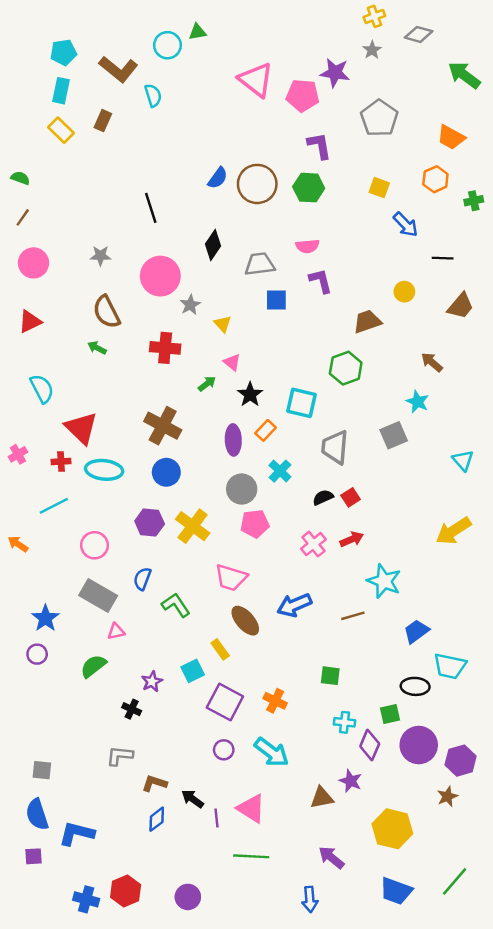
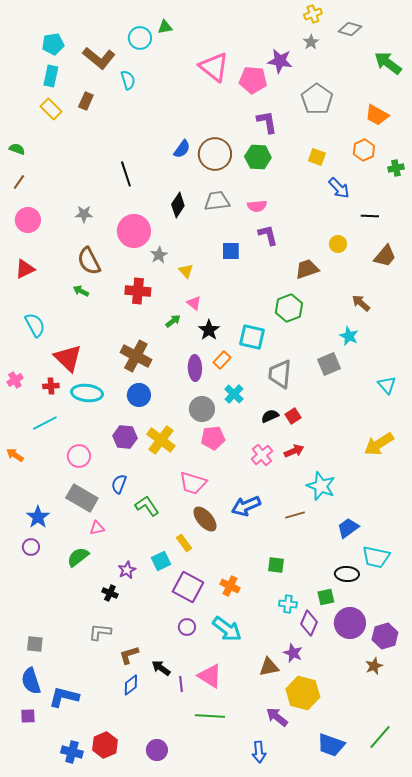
gray trapezoid: (260, 264) -> (217, 201), moved
brown L-shape: (154, 783) -> (129, 655), turned -35
yellow hexagon: (392, 829) -> (303, 693), moved

